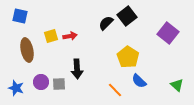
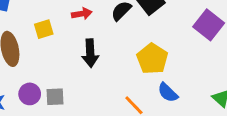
red arrow: (70, 36) -> (82, 14), moved
black arrow: (77, 69) -> (90, 53), moved

